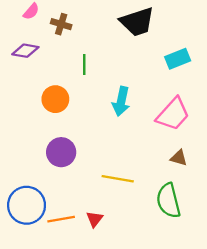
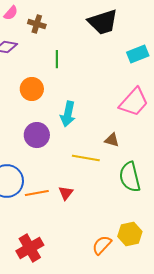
cyan arrow: (121, 101) -> (68, 114), moved
brown triangle: (179, 158) -> (112, 140), moved

